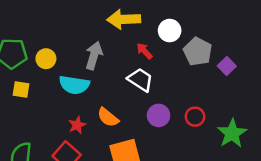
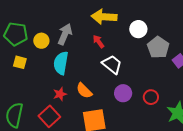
red arrow: (144, 51) -> (98, 41), moved
gray arrow: (94, 56) -> (65, 34), moved
cyan semicircle: (74, 85) -> (61, 63), turned 85

